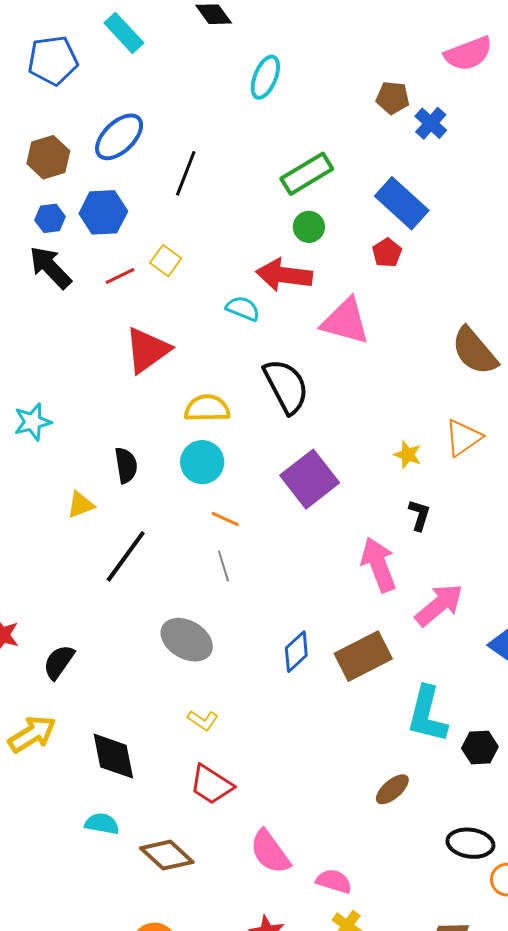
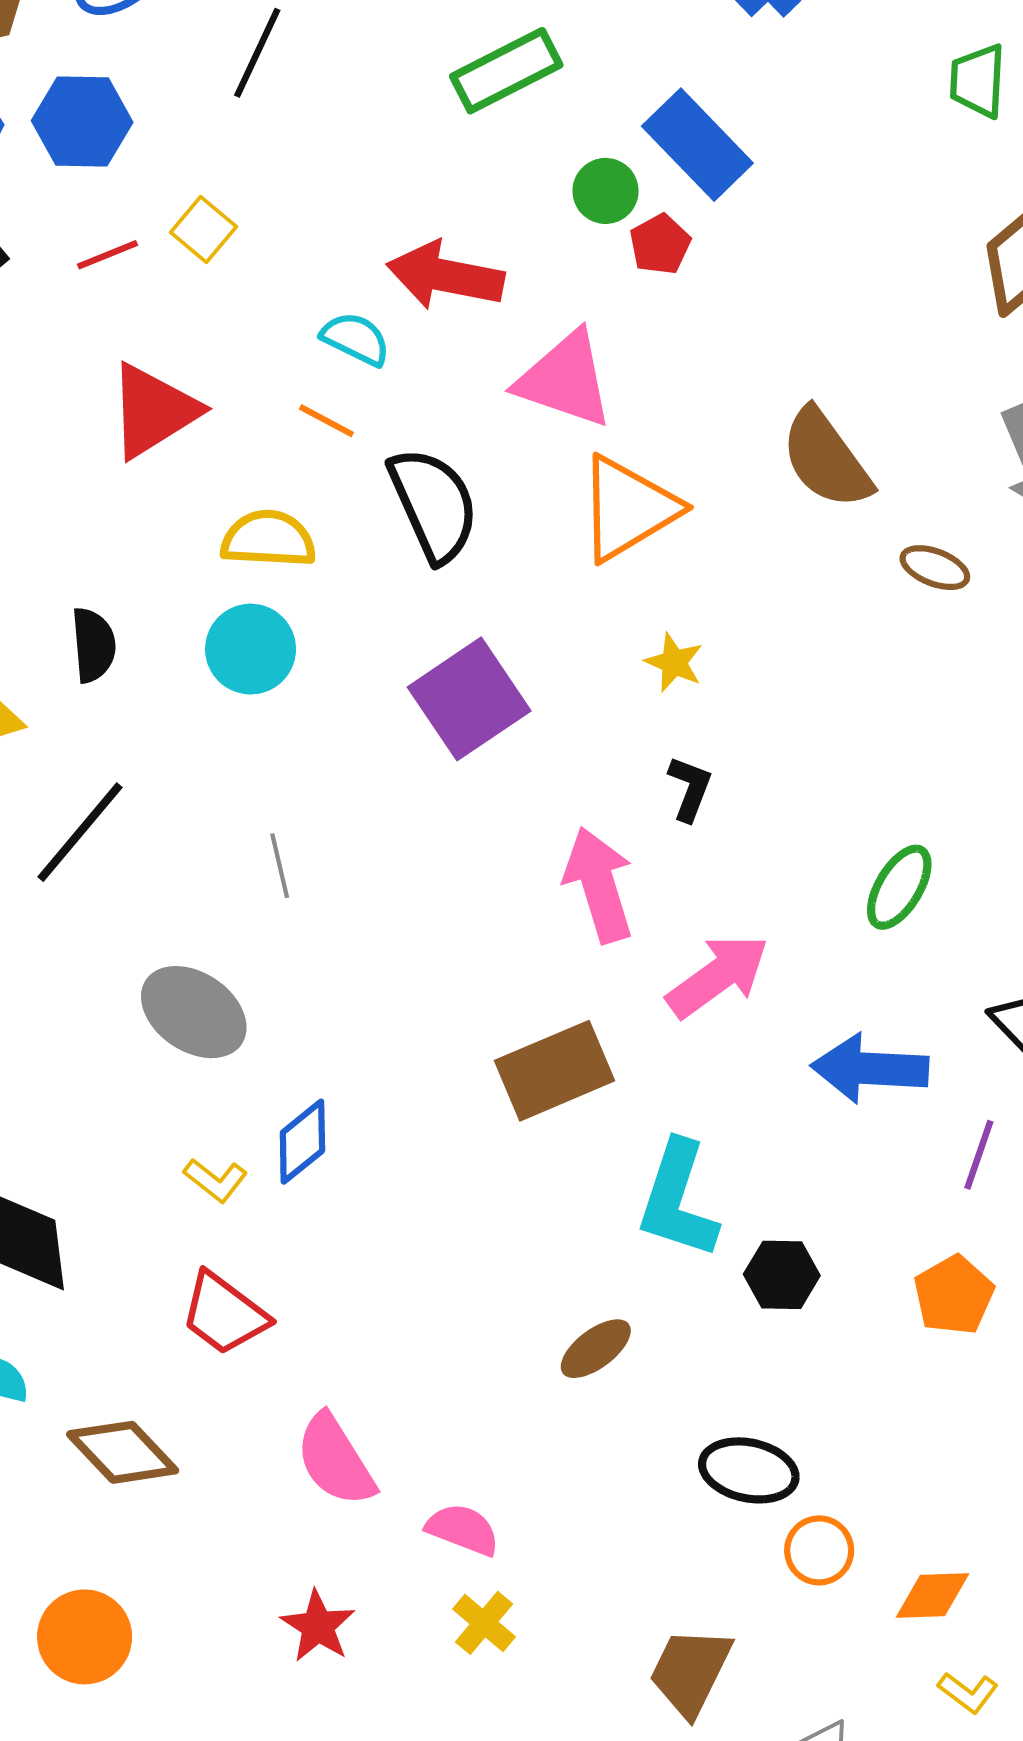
green circle: (309, 227) -> (605, 191), moved
orange triangle: (463, 438) -> (628, 508), moved, size x1.4
orange line: (225, 519) -> (326, 421), moved
blue diamond: (296, 652) -> (302, 1142), moved

